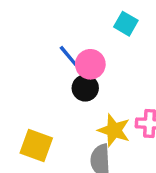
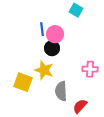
blue line: (68, 56) -> (42, 29), turned 32
yellow star: (114, 130) -> (44, 70), moved

